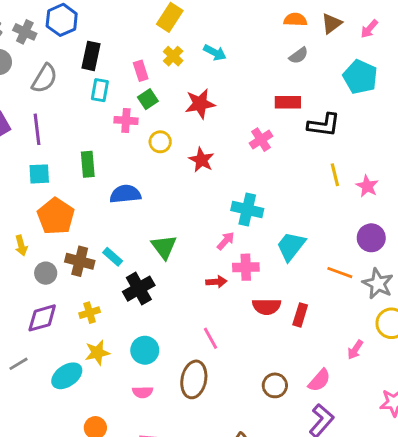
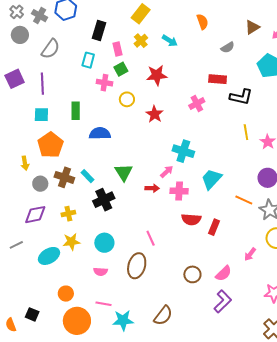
orange semicircle: (295, 20) -> (202, 22), moved, turned 63
black rectangle: (91, 56) -> (99, 30), moved
red arrow: (216, 282) -> (152, 188), moved

